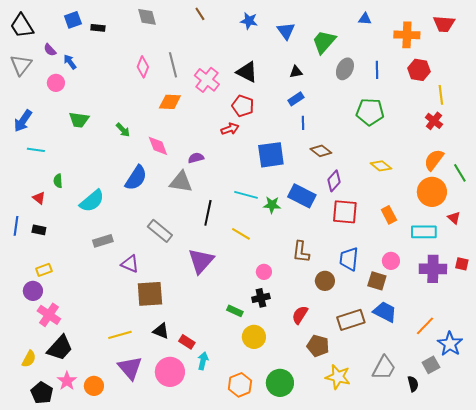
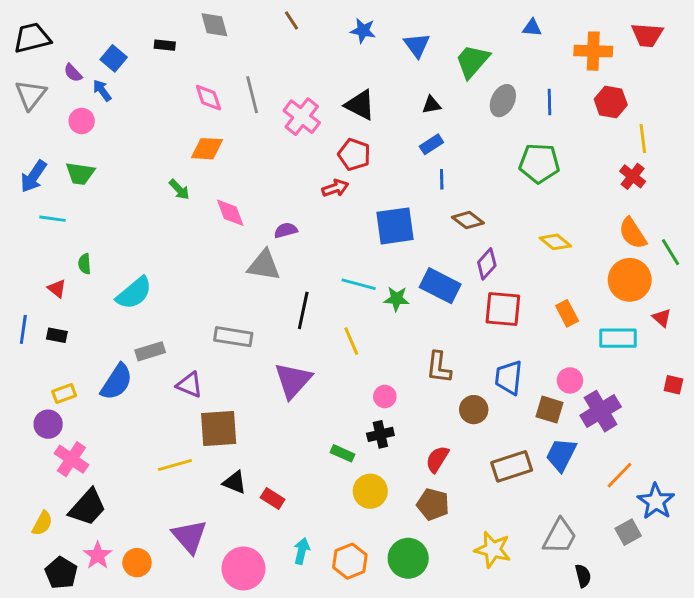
blue square: (73, 20) -> (114, 58), moved, turned -30
black trapezoid: (22, 26) -> (32, 38), turned 108
black rectangle: (98, 28) -> (165, 45), moved
pink diamond: (143, 67) -> (208, 98), turned -40
orange diamond: (170, 102) -> (207, 149), moved
green trapezoid: (79, 120) -> (80, 173), moved
orange semicircle: (434, 160) -> (633, 233), turned -70
blue semicircle: (136, 178) -> (117, 382), moved
gray rectangle: (160, 231) -> (233, 337), turned -30
yellow line: (241, 234) -> (351, 341), turned 36
purple cross: (433, 269) -> (601, 411), moved, turned -32
blue trapezoid: (385, 312) -> (561, 455), turned -90
yellow line: (120, 335) -> (175, 465), moved
brown pentagon: (318, 346) -> (433, 504), moved
cyan arrow: (203, 361) -> (302, 551), moved
pink circle: (170, 372) -> (243, 568), moved
black semicircle: (413, 384) -> (583, 576), moved

